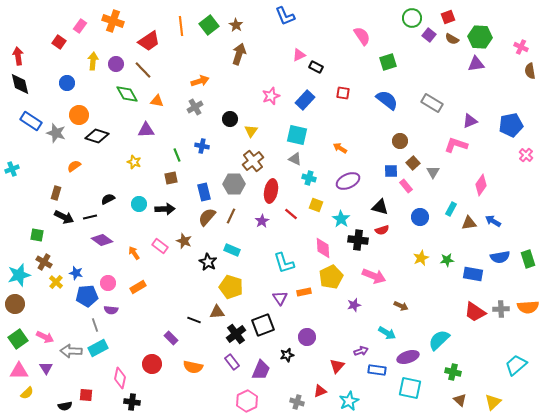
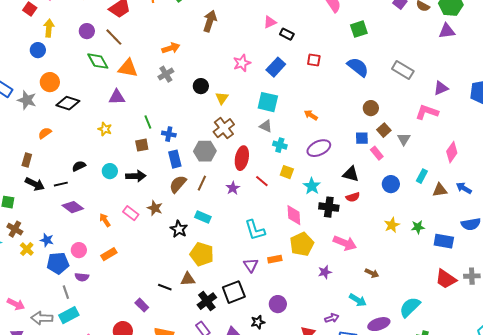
yellow arrow: (93, 61) -> (49, 28), moved
orange triangle: (157, 101) -> (128, 68), size x1.5
blue cross: (202, 146) -> (169, 134), moved

